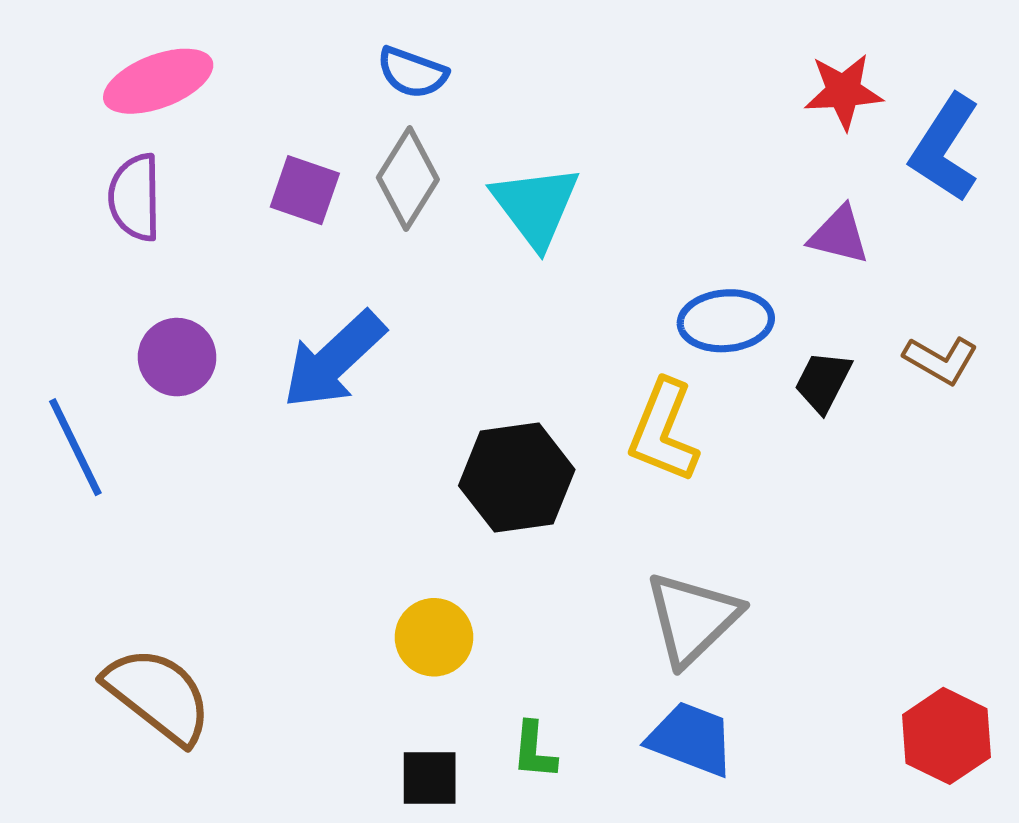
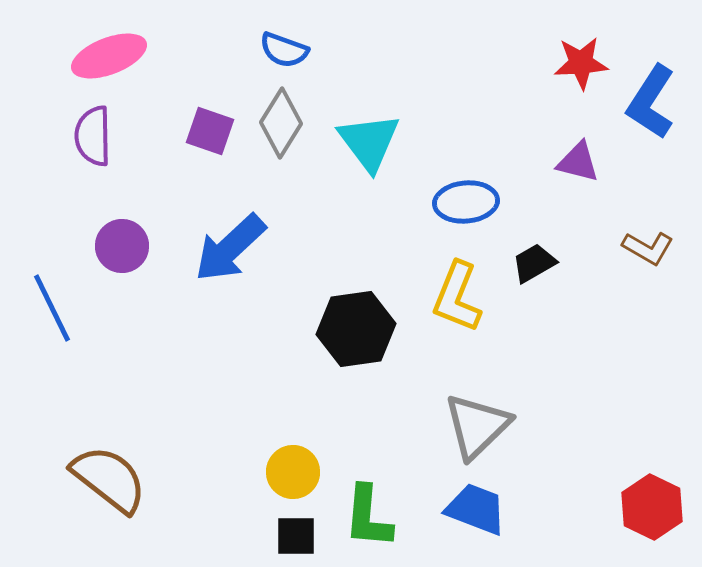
blue ellipse: (726, 321) -> (466, 202), moved
black trapezoid: (823, 382) -> (534, 263), moved, turned 33
yellow circle: (434, 637) -> (293, 472), moved
green L-shape: (534, 750) -> (368, 517), size x1.6

